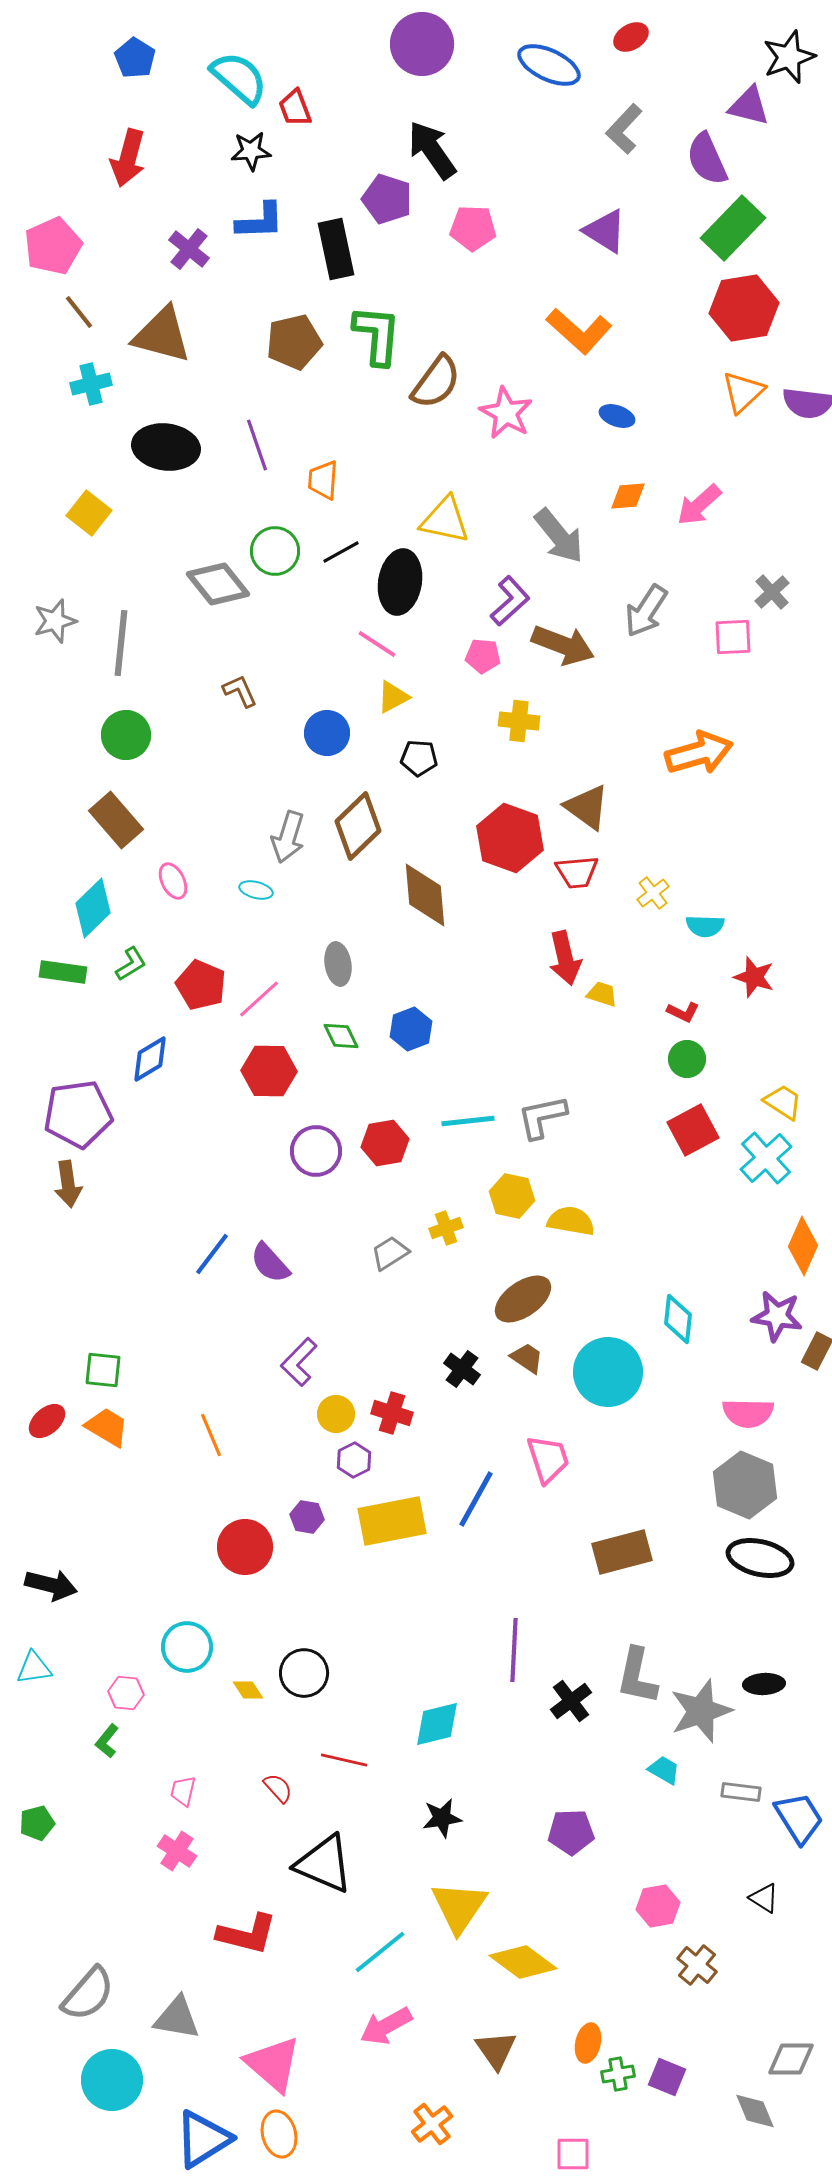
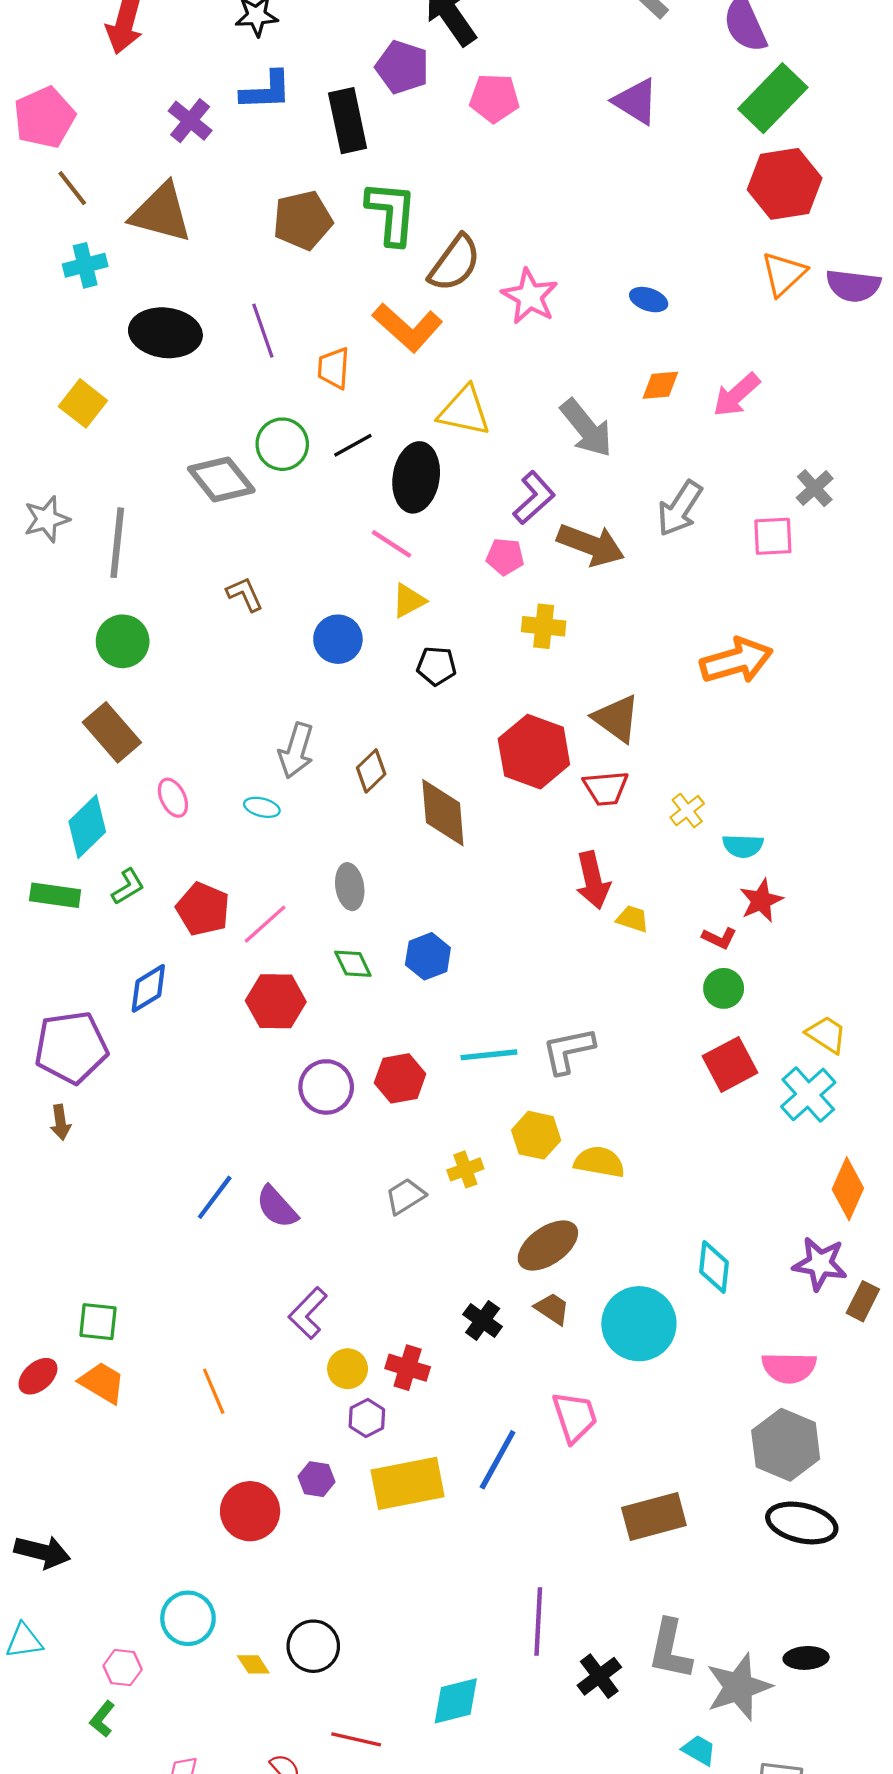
orange L-shape: (579, 331) -> (408, 327), moved
brown diamond: (358, 826) -> (371, 771), moved, size x0.6
red star: (754, 977) -> (761, 901), moved, turned 30
brown arrow: (68, 1184) -> (60, 1122), size x0.7

